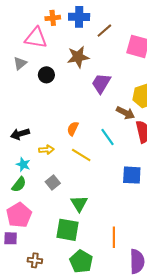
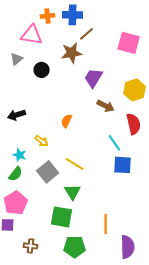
brown line: (104, 31) -> (87, 34), moved
brown arrow: (125, 113) -> (106, 106), moved
black arrow: (20, 134) -> (17, 115), moved
cyan line: (108, 137) -> (115, 143), moved
yellow arrow: (46, 150) -> (42, 141), turned 40
yellow line: (81, 155) -> (75, 164), moved
gray square: (53, 182) -> (48, 172), size x1.5
green pentagon: (81, 261) -> (75, 247), turned -30

